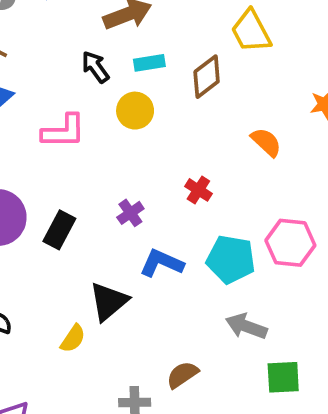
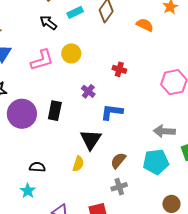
yellow circle: (135, 111) -> (71, 53), moved
orange semicircle: (266, 142) -> (145, 25), moved
cyan pentagon: (231, 259) -> (156, 162), moved
brown semicircle: (182, 375) -> (118, 161), moved

